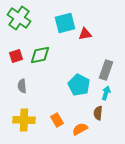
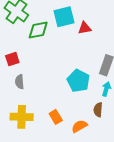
green diamond: (40, 55) -> (38, 30), moved
red square: (16, 56) -> (12, 59), moved

